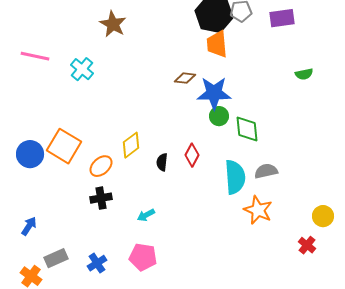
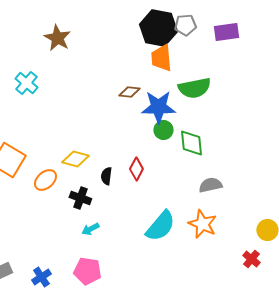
green semicircle: (304, 74) -> (194, 88), moved, size x1.8
yellow diamond: (131, 145) -> (75, 159), turned 52
cyan semicircle: (235, 177) -> (160, 226), moved, turned 44
black cross: (101, 198) -> (80, 198), moved, turned 30

